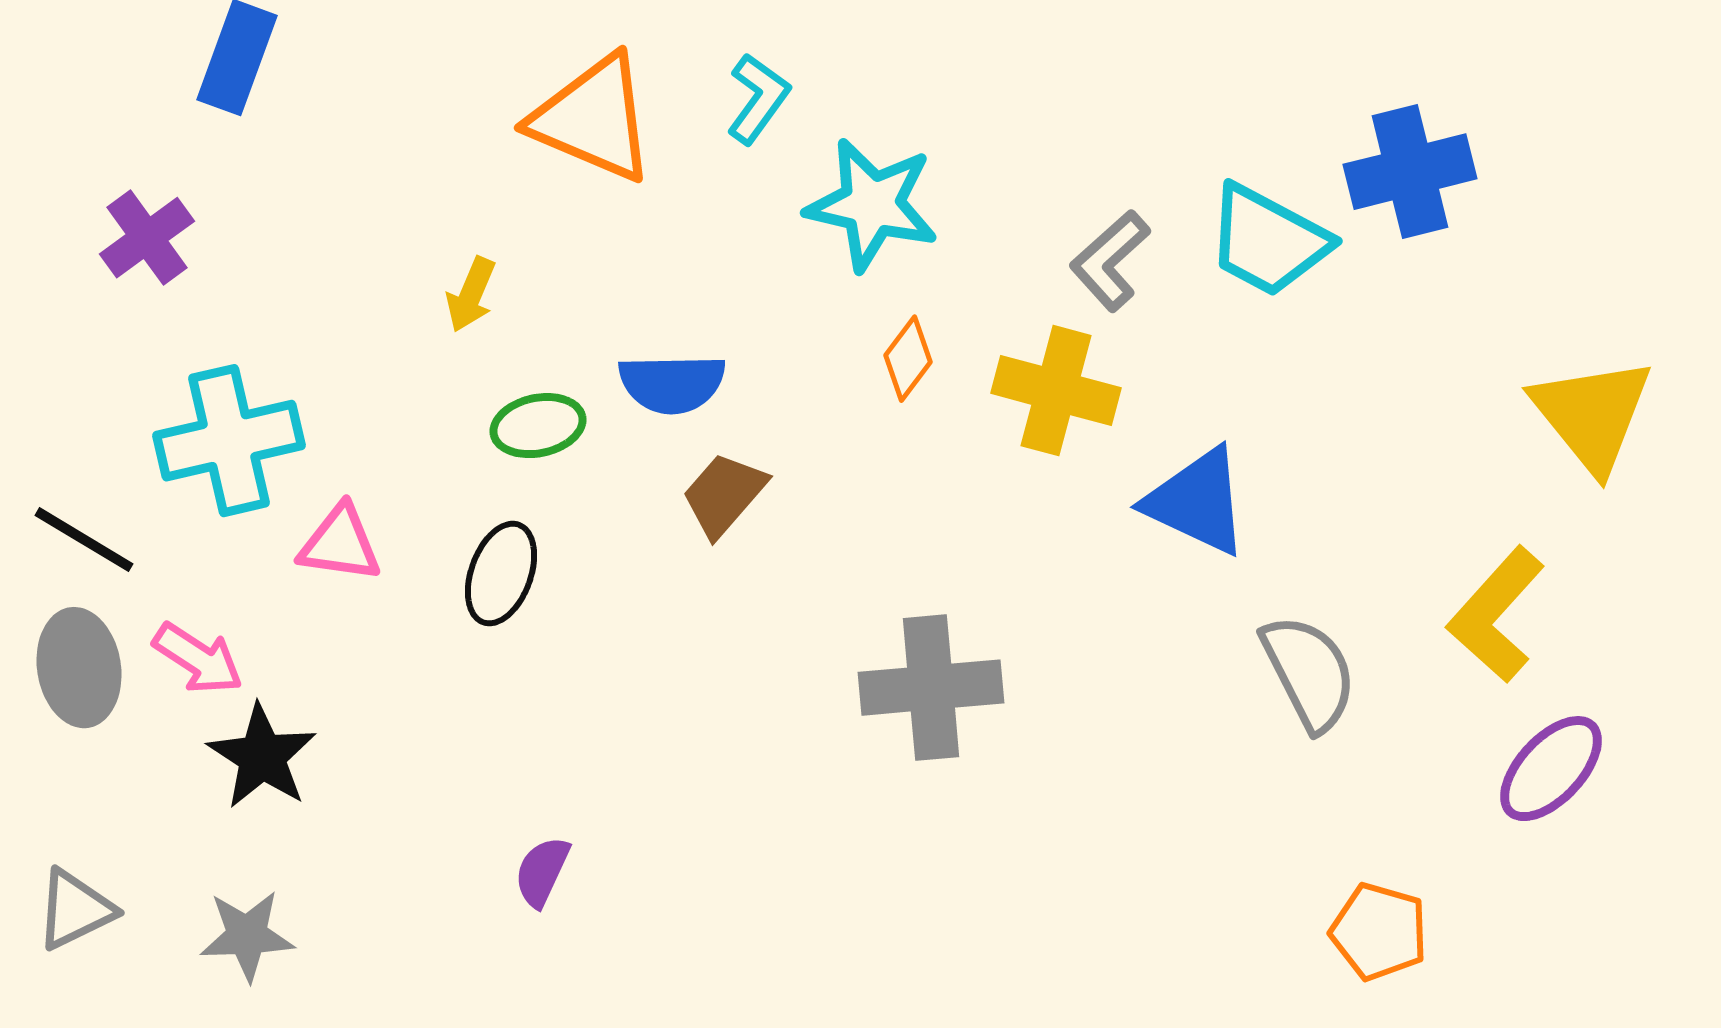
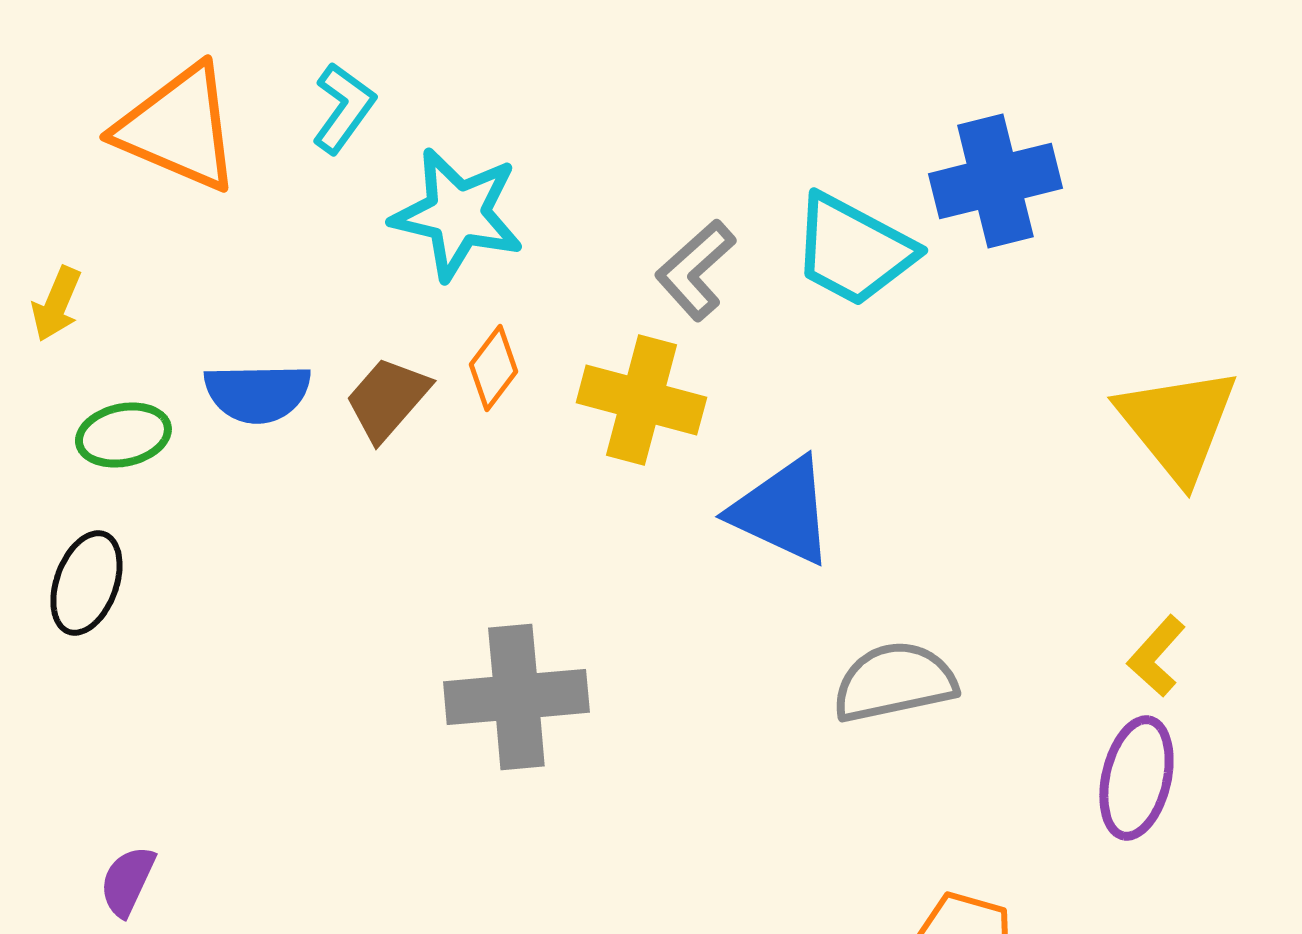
brown trapezoid: (724, 495) -> (387, 399), moved
yellow L-shape: (1496, 615) -> (1156, 656), moved, size x0.6
gray semicircle: (1309, 673) -> (894, 682), turned -75
purple ellipse: (1551, 769) -> (1136, 778), turned -30

